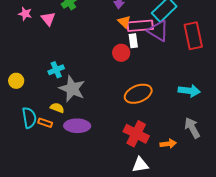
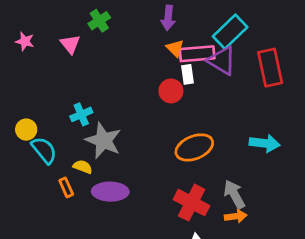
pink star: (25, 14) -> (25, 41), moved
cyan semicircle: (29, 118) -> (44, 150), moved, turned -30
orange rectangle: (45, 123) -> (66, 187), turned 48
gray arrow: (192, 128) -> (234, 194), moved

